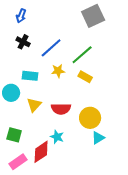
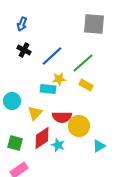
gray square: (93, 16) -> (94, 24), turned 30
cyan rectangle: (30, 76) -> (48, 89), moved
yellow circle: (90, 118) -> (79, 126), moved
red diamond: (41, 152) -> (42, 138), moved

